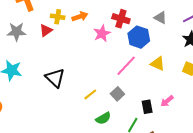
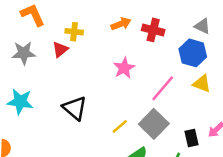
orange arrow: (80, 17) -> (121, 24), moved
pink star: (102, 33) -> (124, 68), moved
blue hexagon: (139, 37) -> (193, 53), moved
gray square: (117, 94) -> (154, 124), size x1.6

